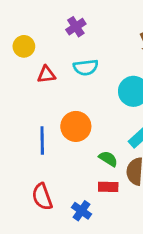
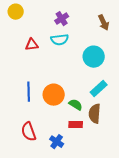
purple cross: (76, 27) -> (62, 19), moved
yellow circle: (24, 46) -> (16, 12), moved
orange circle: (76, 126) -> (54, 95), moved

